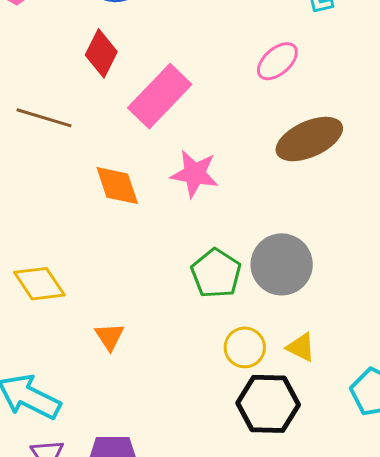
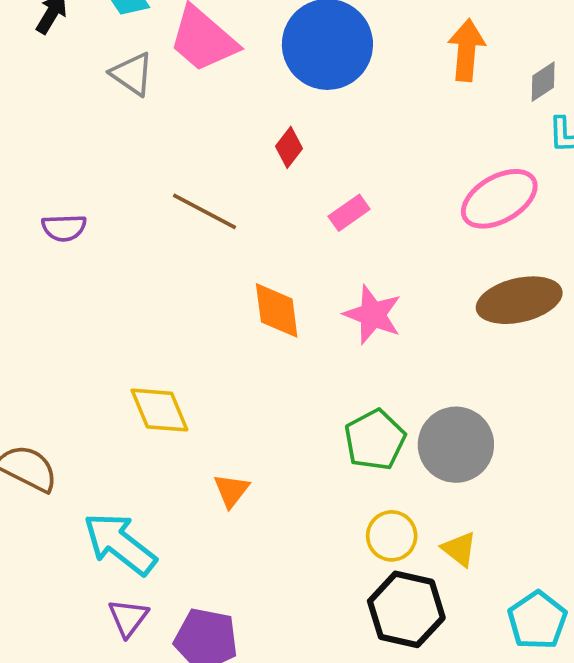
red diamond: (101, 53) -> (289, 147), size x0.7
pink ellipse: (277, 61) -> (499, 199), size x1.4
pink rectangle: (160, 96) -> (349, 213), size x0.5

